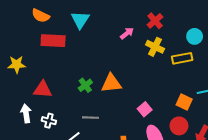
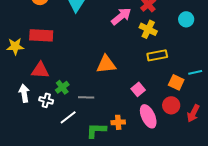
pink arrow: (127, 33) -> (121, 16), size x1.5
red rectangle: (53, 41) -> (41, 35), moved
yellow rectangle: (182, 58) -> (157, 55), moved
green cross: (85, 85) -> (62, 87), moved

